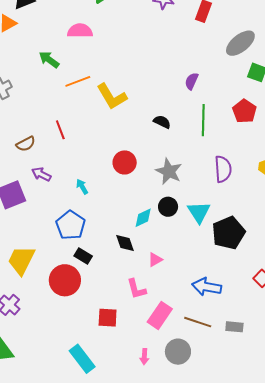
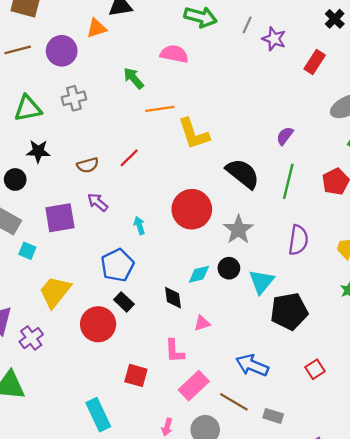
black semicircle: (162, 122) -> (243, 174), size x1.8
red line: (60, 130) -> (129, 158), turned 54
red circle: (125, 162) -> (192, 209), size x1.5

